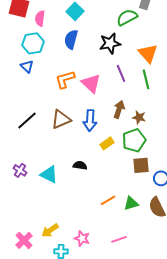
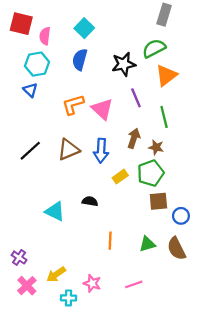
green semicircle: (127, 17) -> (154, 48), moved
orange triangle: (148, 53) -> (166, 75), turned 35
green line: (146, 79) -> (164, 117), moved
purple cross: (20, 170) -> (19, 257), moved
orange line: (108, 200) -> (110, 241), moved, turned -56

